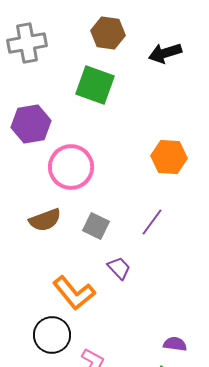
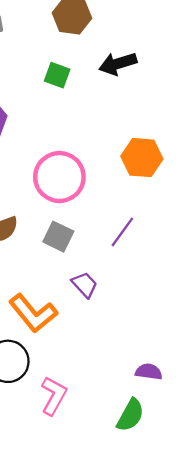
black arrow: (165, 53) -> (118, 64), moved
green square: (95, 85) -> (57, 75), size x0.6
pink circle: (71, 167) -> (59, 177), moved

